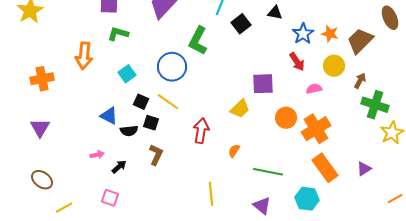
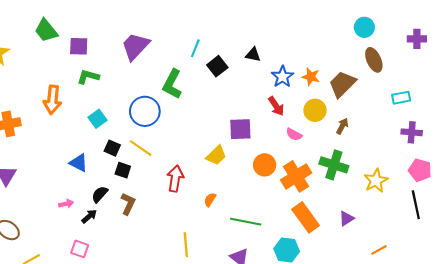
pink semicircle: (314, 89) -> (294, 134), turned -140
green cross: (375, 105) -> (334, 165), moved
black semicircle: (129, 131) -> (100, 194), moved, turned 138

